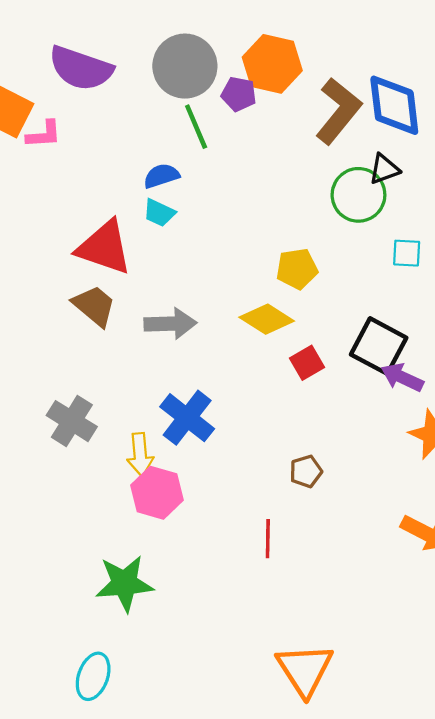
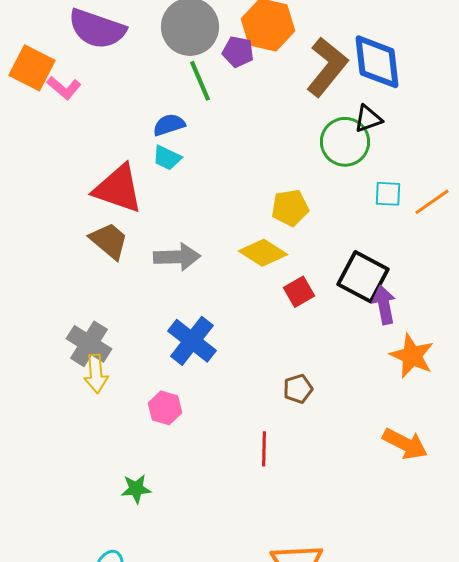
pink L-shape: (44, 134) -> (64, 88), turned 44
purple arrow: (402, 377) -> (384, 305), turned 54
yellow arrow: (140, 455) -> (96, 374), moved
pink hexagon: (157, 493) -> (165, 408), size x0.7
green star: (124, 583) -> (136, 489), size x0.6

